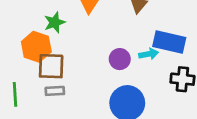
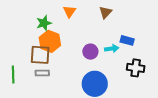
blue rectangle: (169, 42) -> (127, 40), size x0.6
orange hexagon: (36, 47) -> (50, 41), moved

